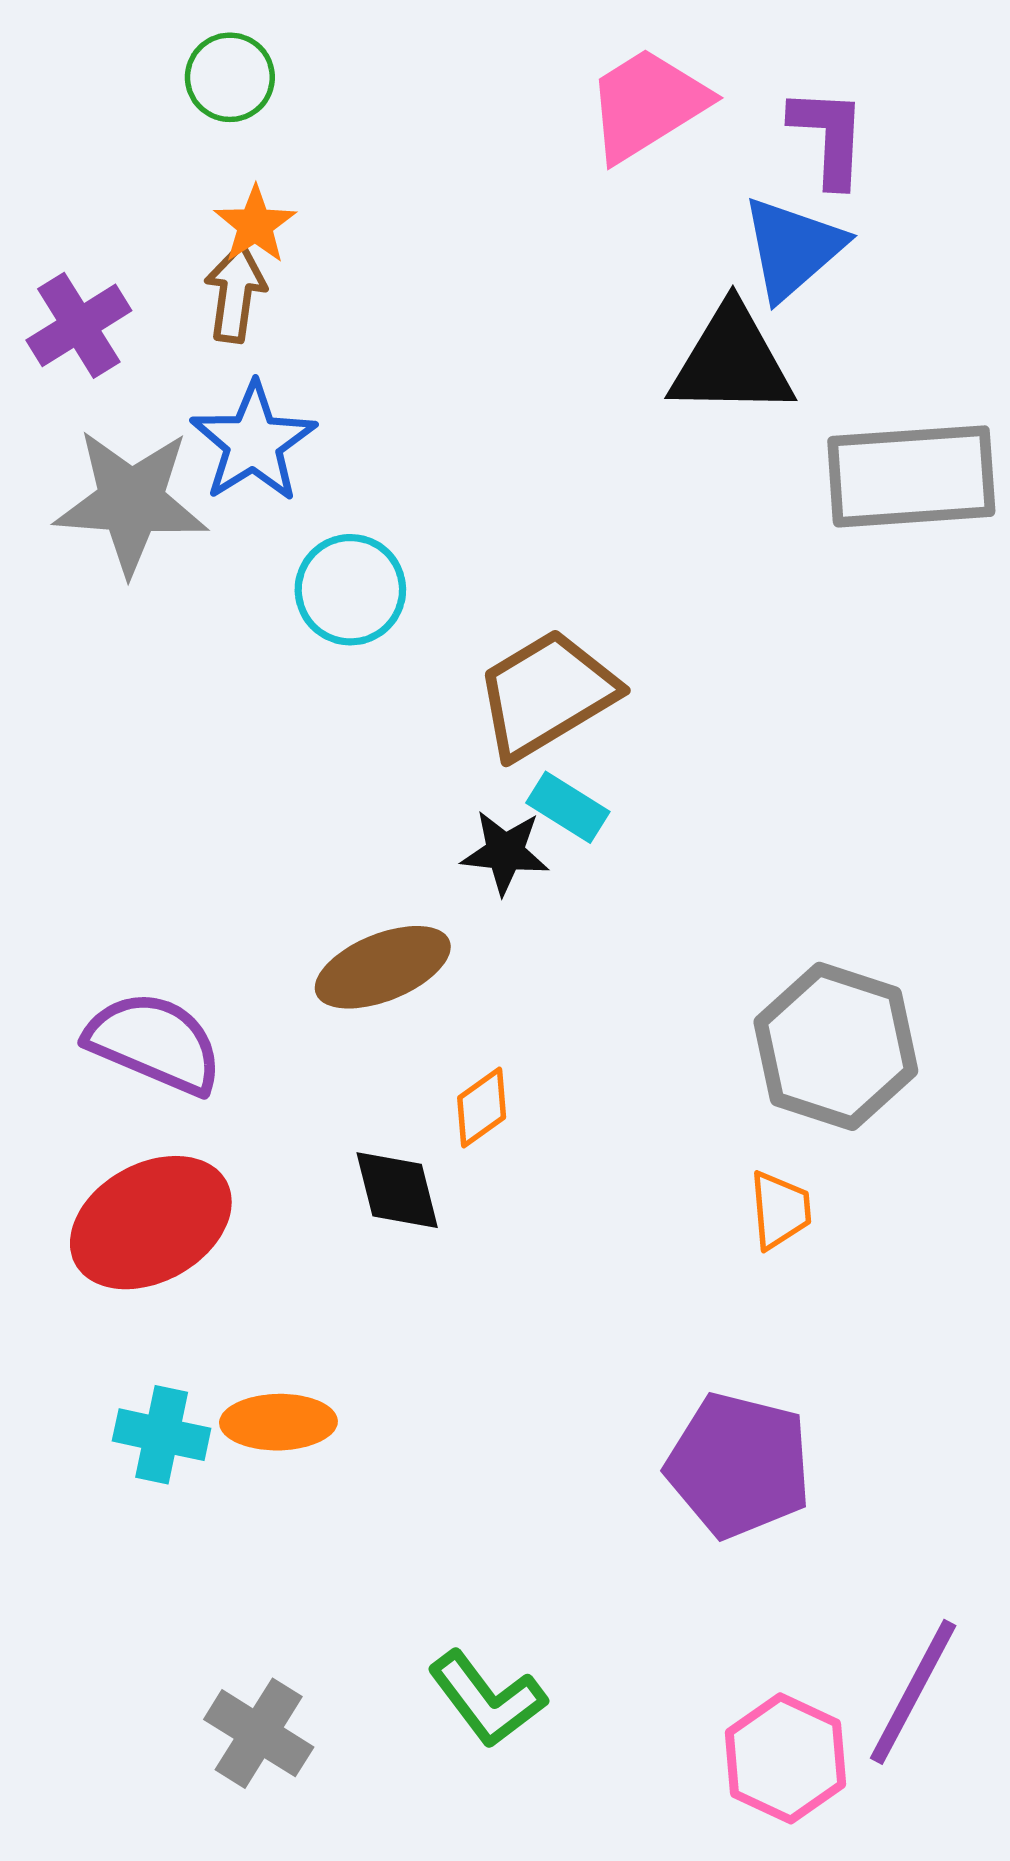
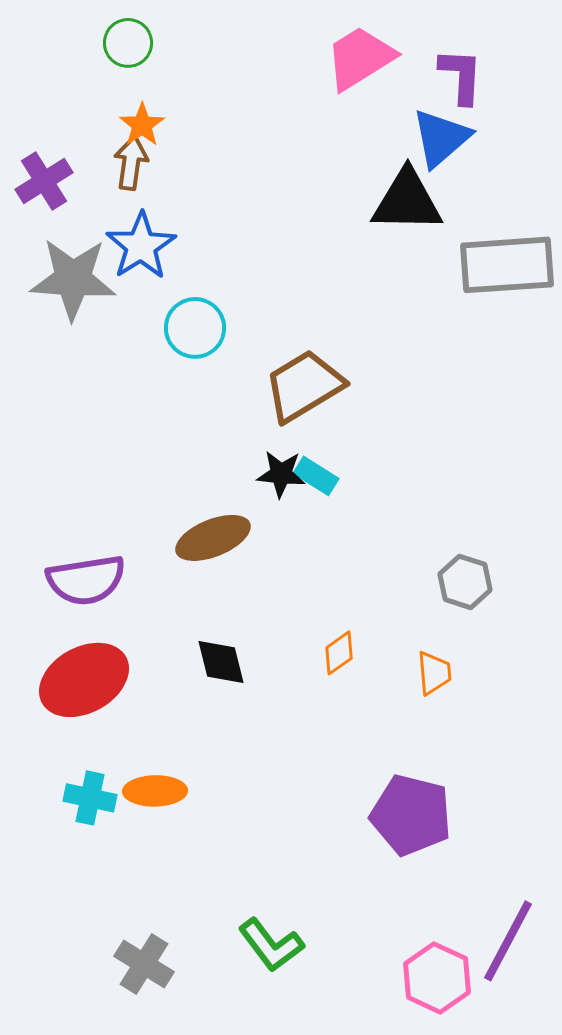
cyan rectangle: (568, 807) -> (316, 476), moved
purple semicircle: (154, 1043) -> (86, 580), turned 148
gray hexagon: (836, 1046) -> (465, 582), size x0.6
orange diamond: (482, 1108) -> (339, 653), moved

